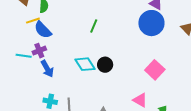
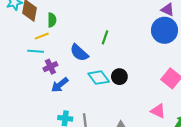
blue semicircle: (43, 30) -> (79, 53), moved
cyan line: (24, 56) -> (36, 51), moved
blue arrow: (47, 69) -> (60, 85), turned 84

